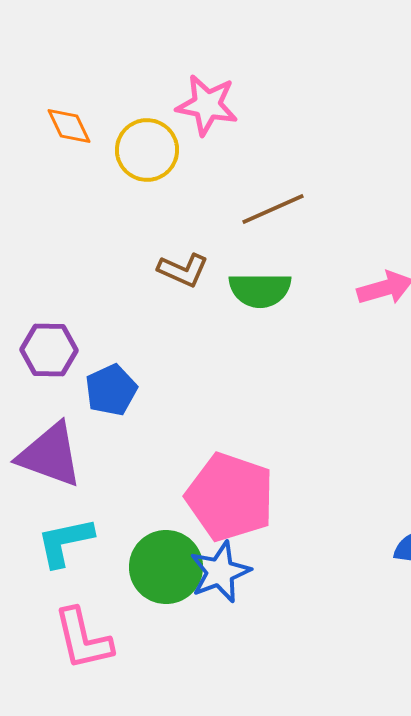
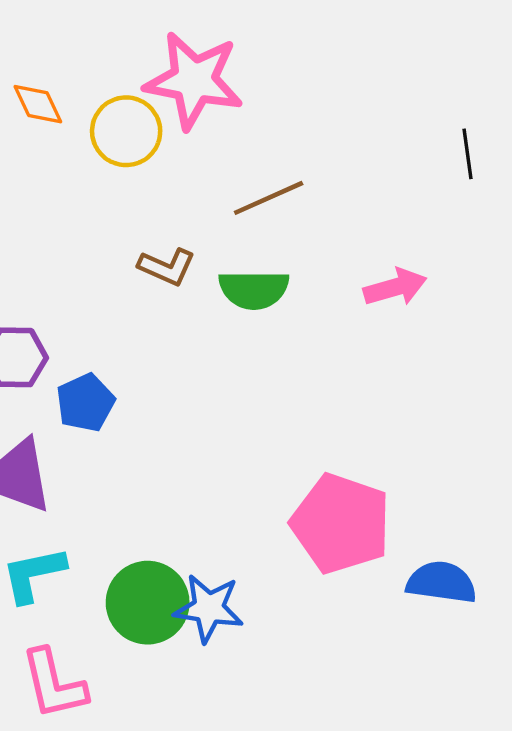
pink star: (207, 105) -> (194, 80), size x1.4
pink pentagon: (230, 497) -> (341, 524), moved
blue star: (220, 572) -> (209, 608), turned 30

